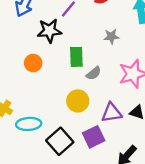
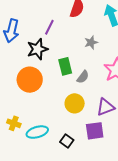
orange circle: (33, 63) -> (30, 80), size x1.6
purple square: (94, 137) -> (95, 131), turned 30
black square: (60, 141) -> (67, 141), size x0.6

